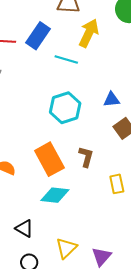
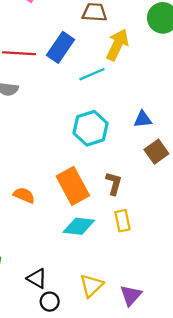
cyan line: (66, 59) -> (92, 74), turned -40
yellow rectangle: (117, 184) -> (122, 221), moved
black triangle: (24, 229) -> (37, 278), moved

